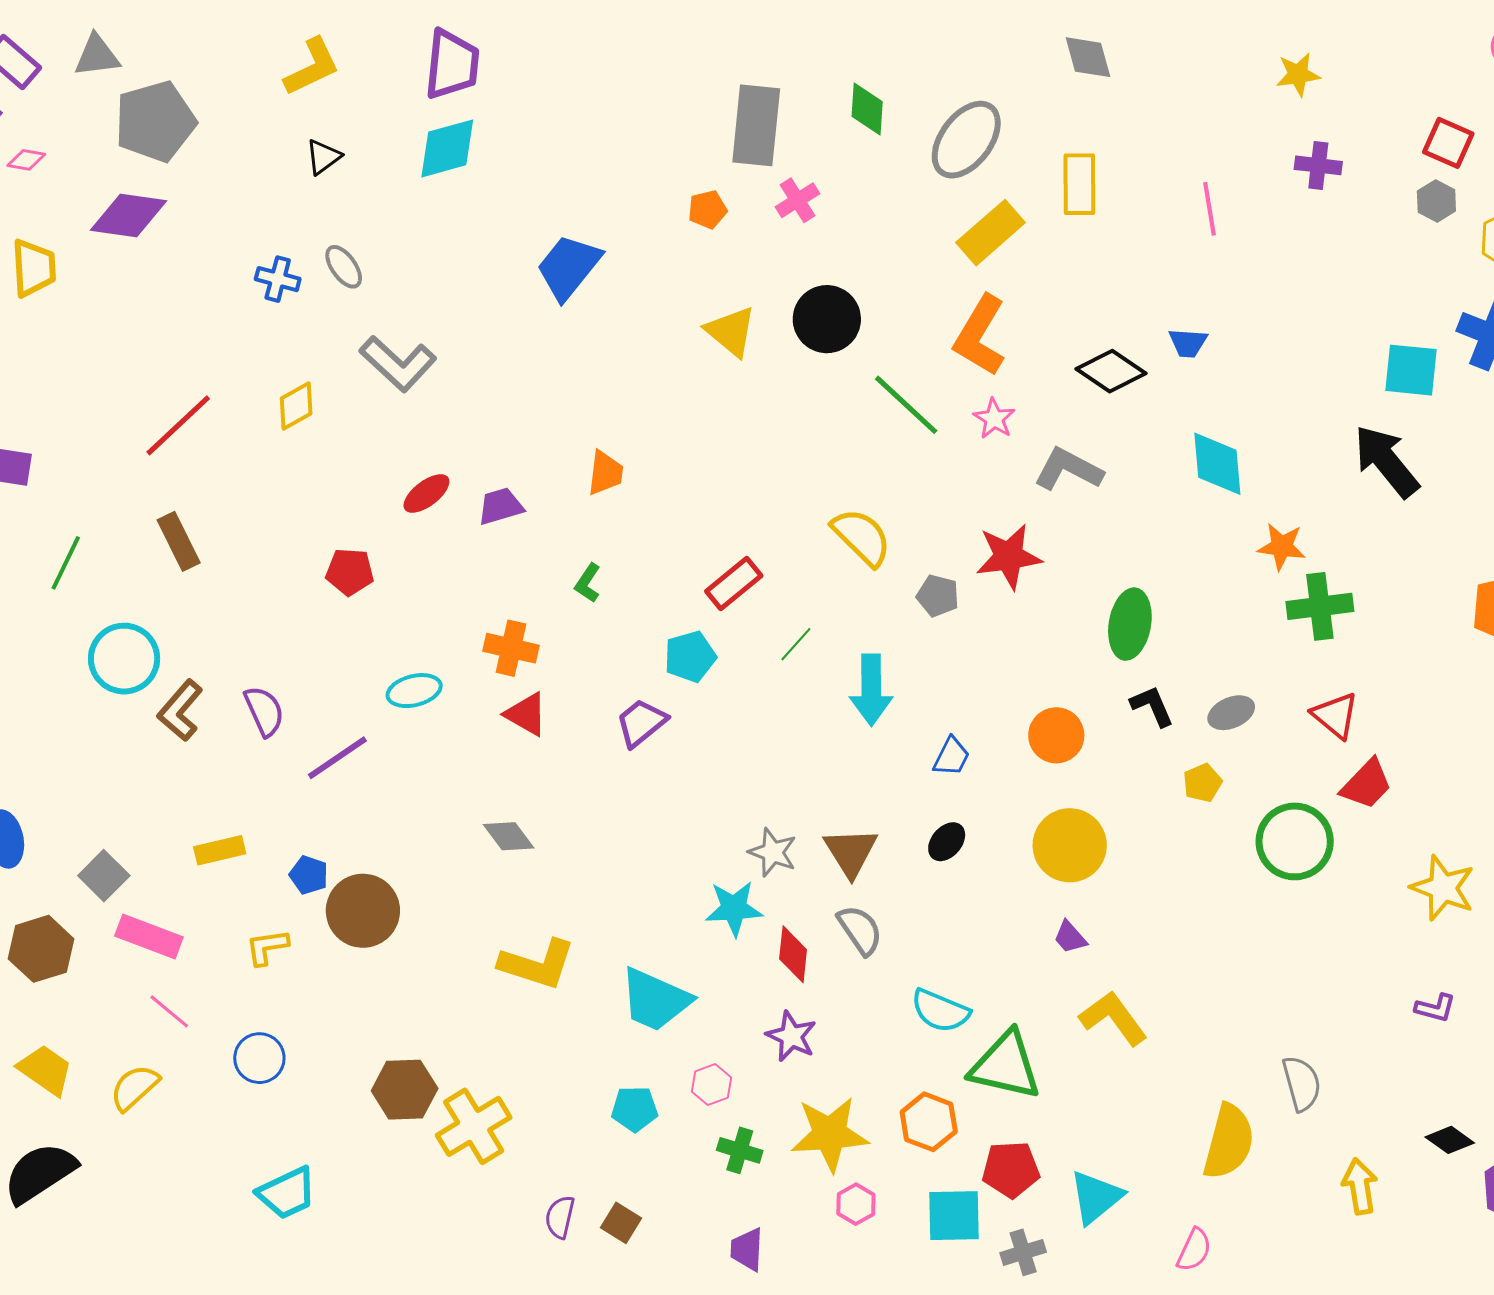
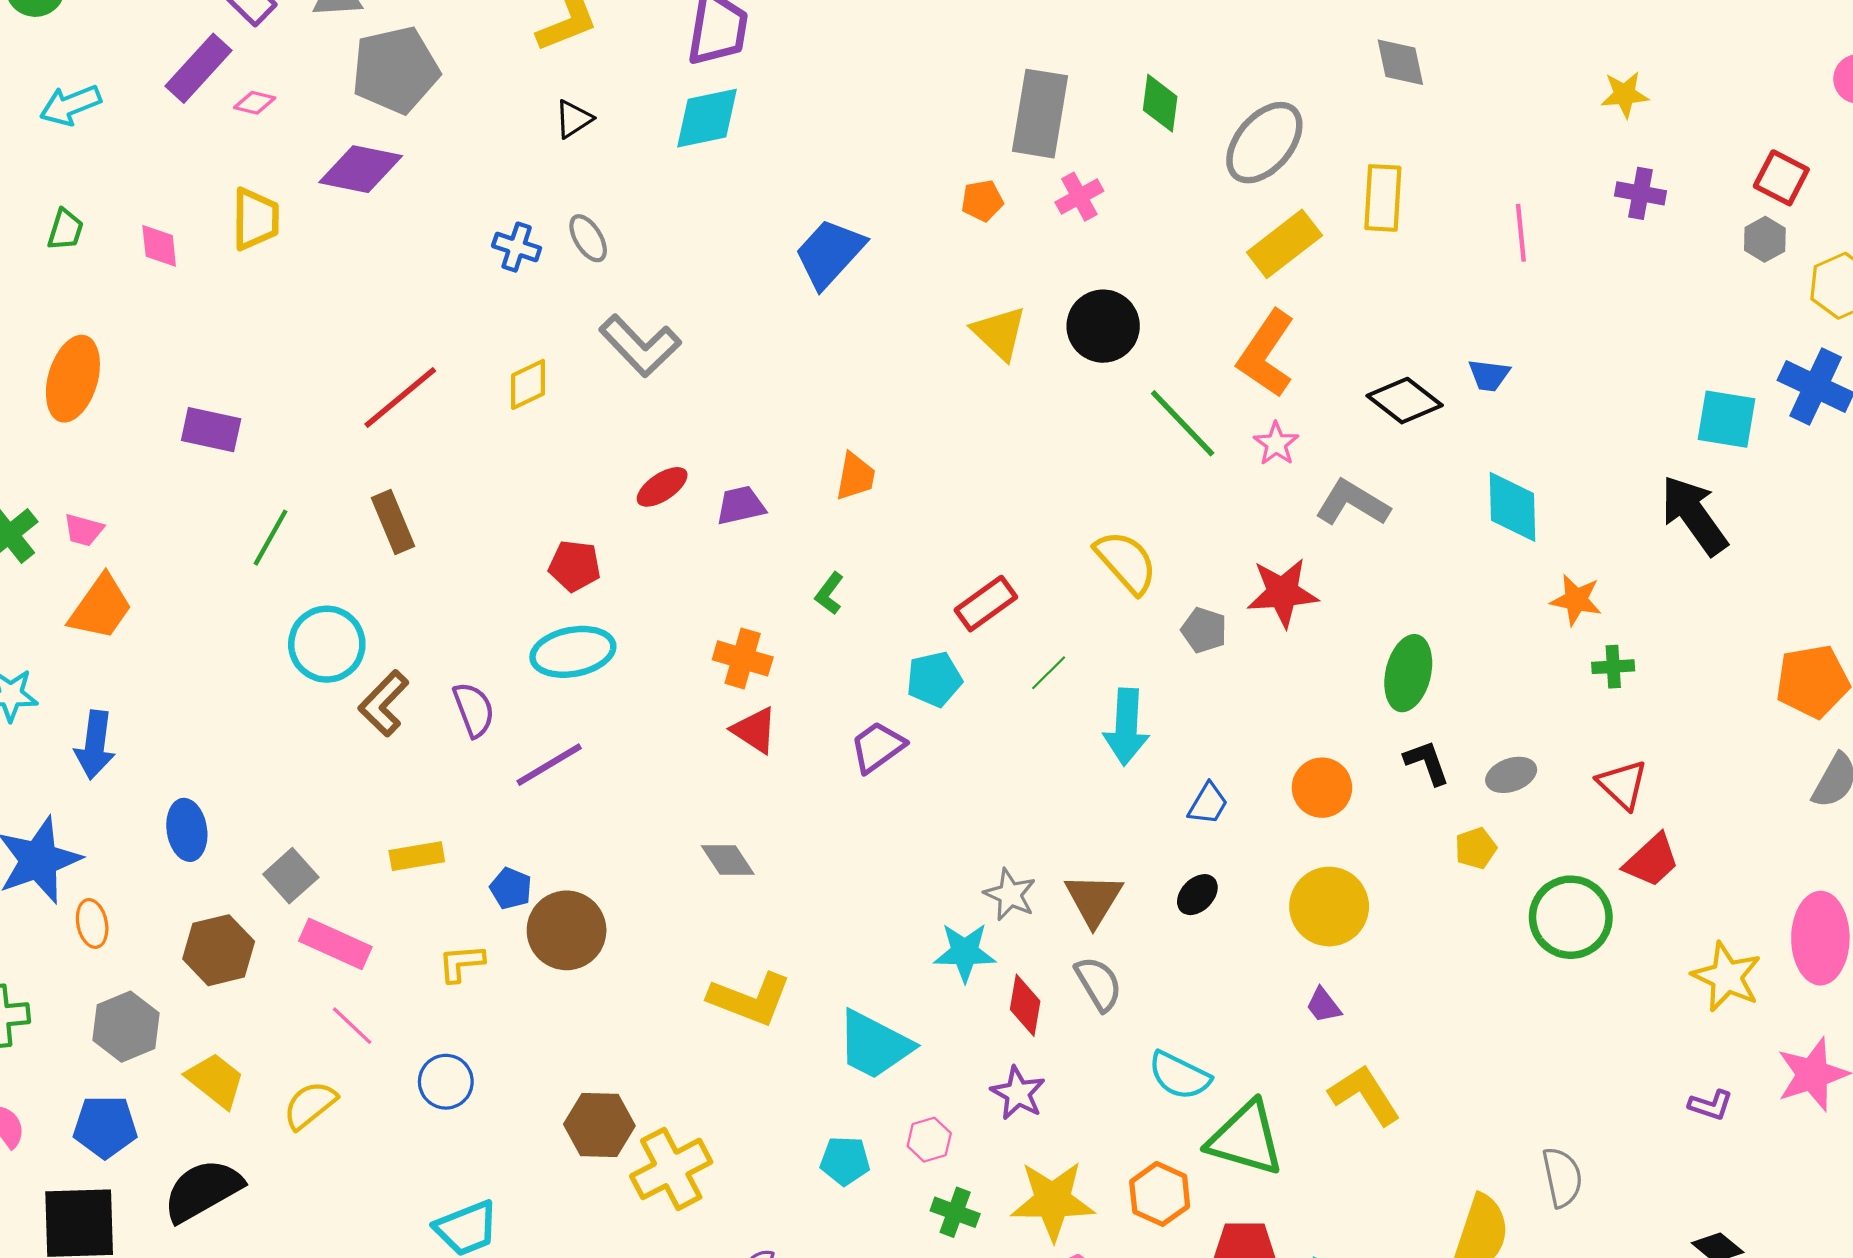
green cross: (1320, 606) -> (1613, 667), size x0.6
cyan ellipse: (414, 691) -> (573, 652), moved, size x1.4

